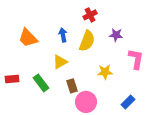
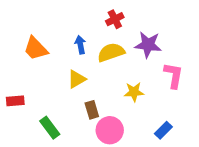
purple star: (116, 35) -> (148, 45), size x1.5
yellow semicircle: (87, 41) -> (111, 52), turned -130
green rectangle: (41, 83) -> (50, 128), moved

